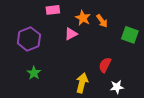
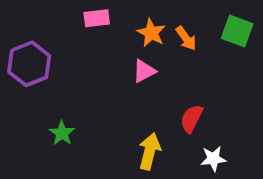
pink triangle: (71, 34) -> (144, 71), moved
green square: (130, 35) -> (237, 31), moved
purple hexagon: (29, 39) -> (29, 64), moved

